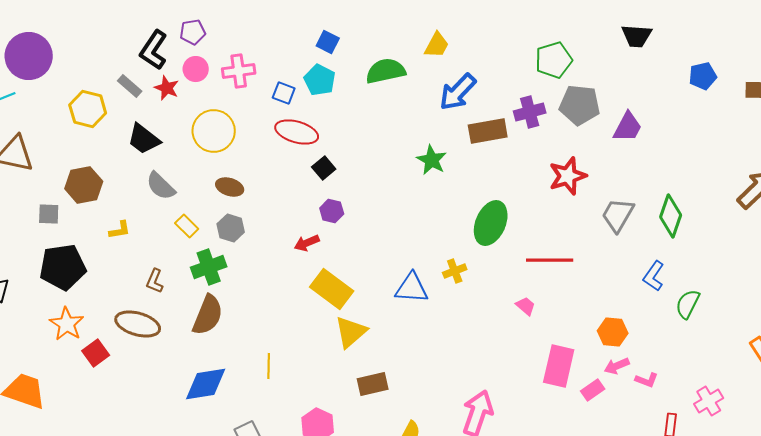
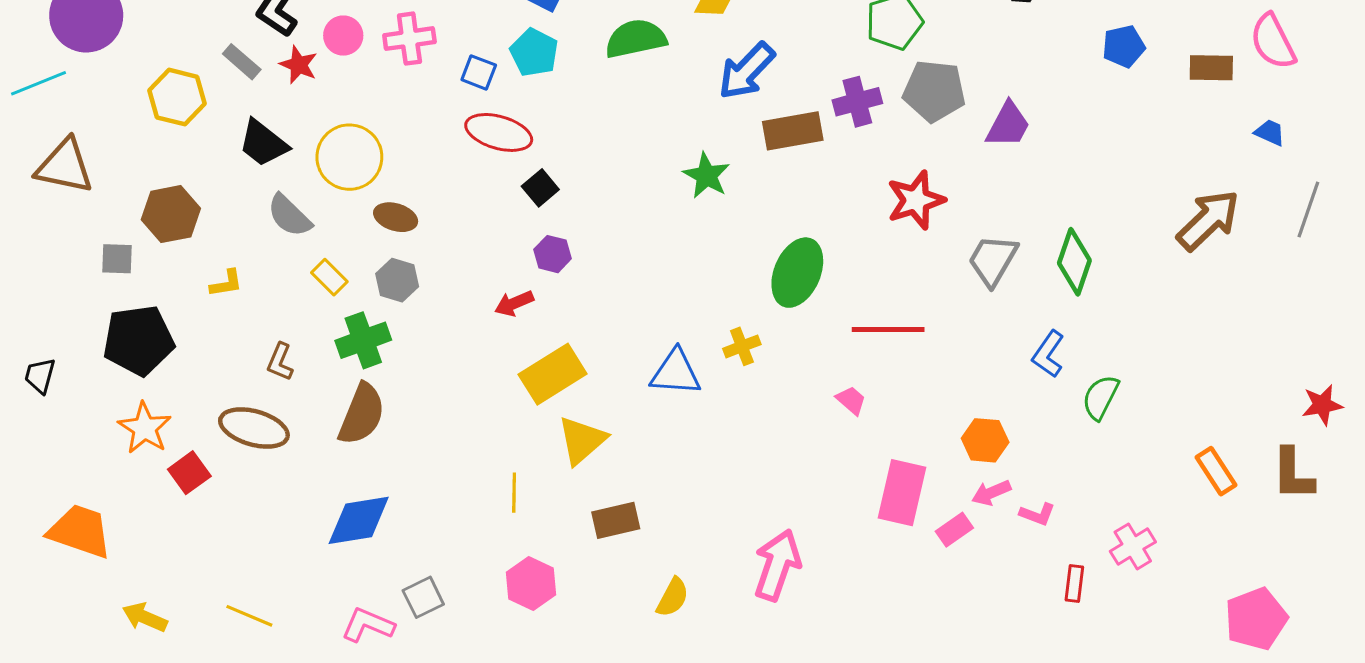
yellow circle: (214, 131) -> (349, 157), moved
yellow rectangle: (332, 289) -> (553, 374), turned -69
yellow line: (269, 366) -> (514, 493), moved

